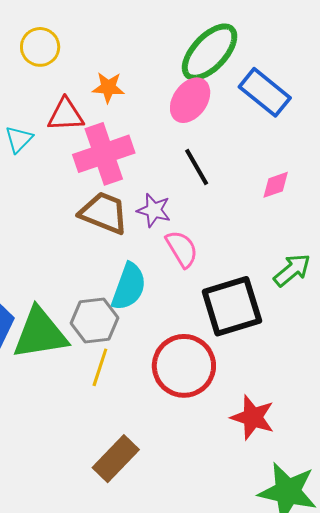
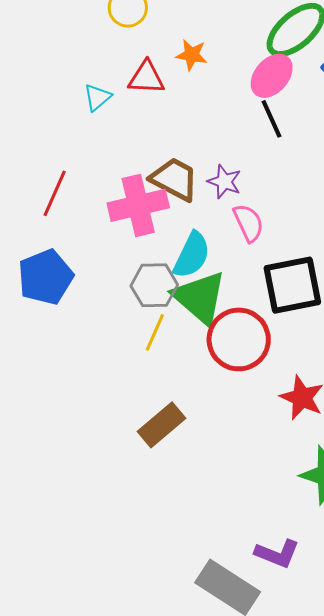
pink cross: (104, 154) -> (138, 205), moved
black line: (197, 167) -> (272, 119), moved
green triangle: (40, 333) -> (200, 298), moved, turned 44

